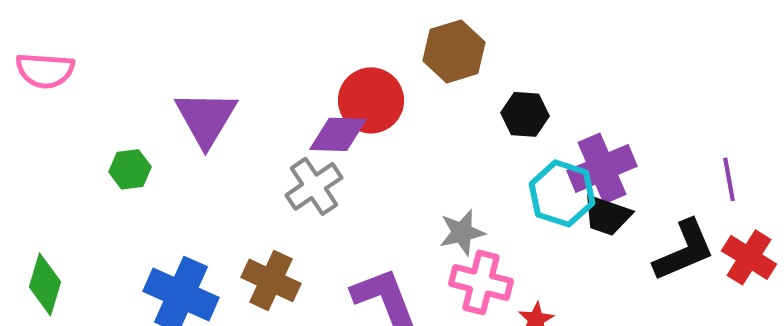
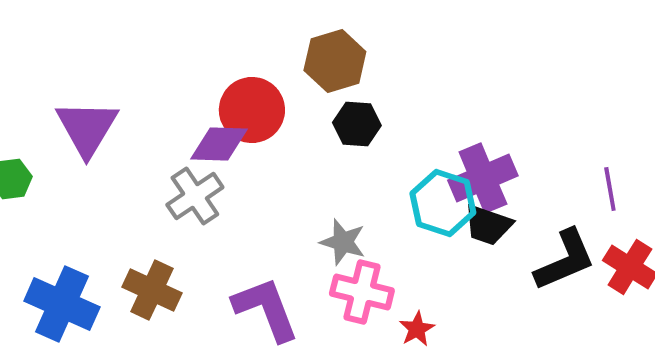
black hexagon: (525, 114) -> (357, 124), moved
gray star: (462, 232) -> (343, 242), turned 30

